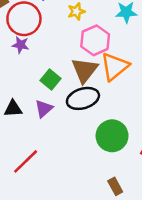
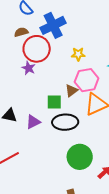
brown triangle: (85, 70) -> (71, 91), moved, size x0.6
green square: (50, 80) -> (54, 102), moved, turned 35

